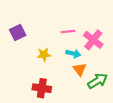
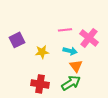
purple square: (18, 33) -> (17, 40), moved
green arrow: (97, 81) -> (71, 83), moved

